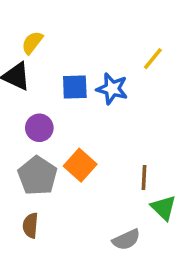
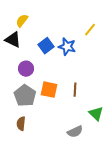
blue square: (75, 87) -> (46, 46), turned -35
orange square: (80, 165) -> (49, 90), turned -30
brown line: (144, 178) -> (75, 90), moved

